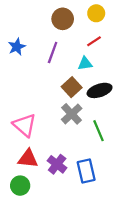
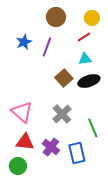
yellow circle: (96, 13) -> (92, 18), moved
blue star: (17, 47) -> (24, 42), moved
cyan triangle: (85, 64) -> (85, 59), moved
gray cross: (72, 114) -> (62, 114), moved
green line: (98, 131) -> (93, 128), moved

